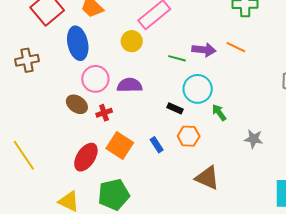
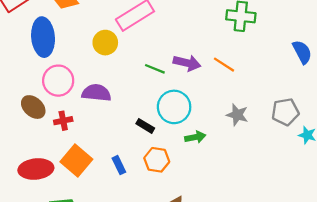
green arrow: (219, 113) -> (195, 137), turned 108
gray star: (254, 139) -> (237, 115), moved
red ellipse: (86, 157) -> (36, 169), turned 44

